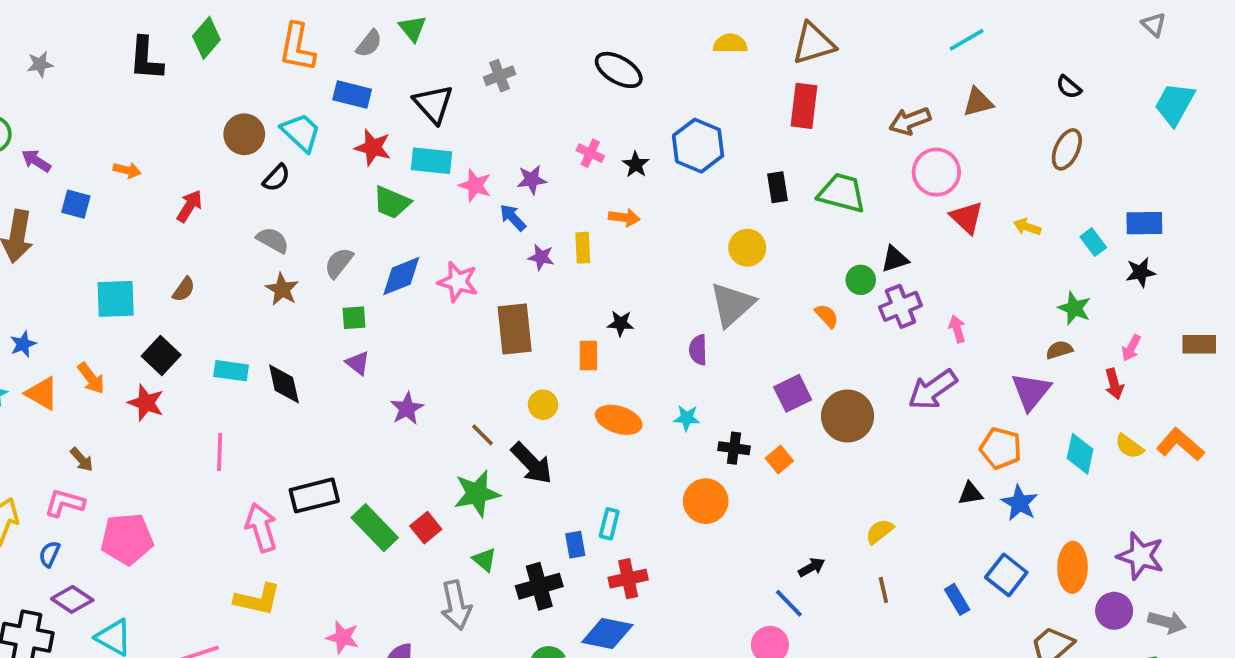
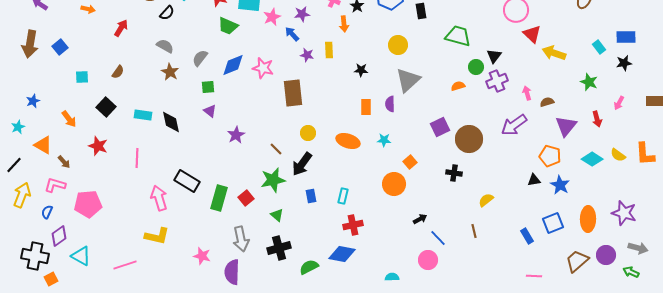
pink star: (475, 185) -> (272, 17), turned 30
black rectangle: (778, 187) -> (421, 11), moved
green trapezoid: (842, 193) -> (458, 36), moved
blue square: (76, 204) -> (60, 47), moved, turned 35
orange arrow: (624, 217) -> (344, 24), moved, turned 77
yellow arrow: (1027, 227) -> (554, 53), moved, size x1.6
yellow circle: (747, 248) -> (398, 45), moved
black triangle: (895, 259) -> (494, 56), turned -35
cyan square: (116, 299) -> (82, 77), size x0.6
orange semicircle: (827, 316) -> (458, 86), turned -64
black star: (621, 323) -> (361, 70), moved
brown semicircle: (1059, 350) -> (547, 102), moved
orange rectangle: (588, 356) -> (366, 107), moved
red arrow: (1114, 384) -> (597, 119), moved
orange triangle: (42, 393) -> (43, 145), moved
red star: (146, 403) -> (98, 146), moved
orange L-shape: (1180, 444) -> (645, 154), turned -135
black cross: (734, 448) -> (454, 173), moved
cyan diamond: (1080, 454) -> (592, 159), turned -70
orange square: (779, 460) -> (410, 162), moved
black arrow: (532, 463) -> (302, 164), turned 80
black rectangle: (314, 495) -> (187, 181), turned 45
green rectangle: (375, 528) -> (219, 198), turned 60
blue rectangle: (575, 545) -> (311, 196), moved
black arrow: (812, 567) -> (420, 219), moved
blue square: (1006, 575) -> (553, 223), turned 30
black cross: (539, 586) -> (279, 248), moved
brown line: (883, 590) -> (474, 231), moved
purple diamond: (72, 599) -> (59, 236), turned -70
gray arrow: (456, 605) -> (241, 239), moved
purple circle: (1114, 611) -> (606, 255), moved

